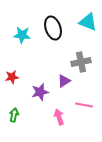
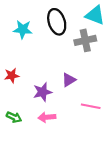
gray cross: (81, 62) -> (85, 40), moved
green arrow: (14, 115) -> (14, 117), turned 104
pink arrow: (59, 117) -> (47, 117), moved, turned -77

